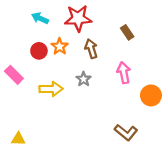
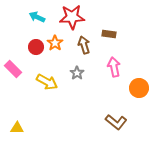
brown rectangle: (127, 32) -> (109, 34), moved, turned -48
yellow arrow: (51, 89) -> (47, 82), turned 30

